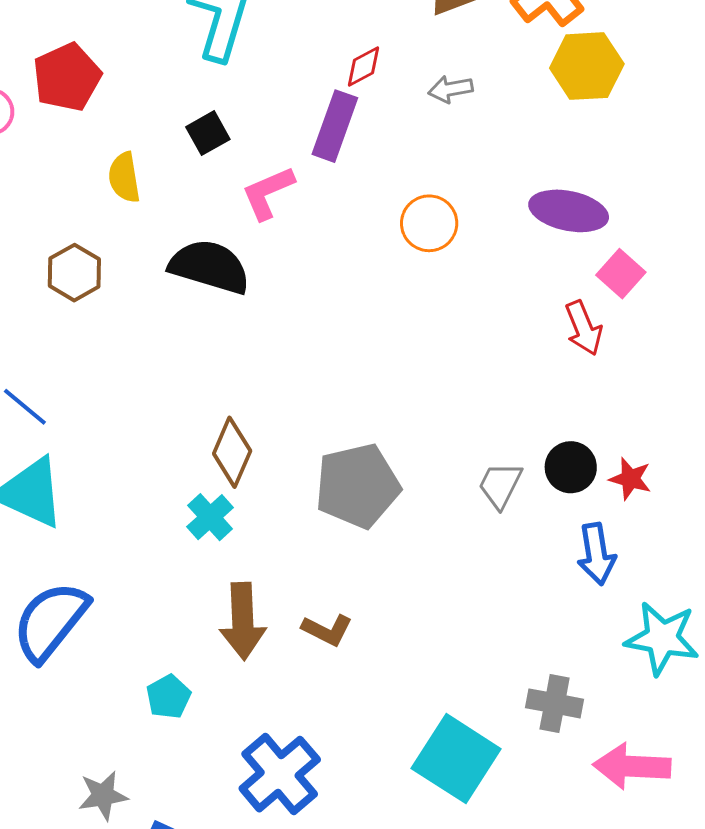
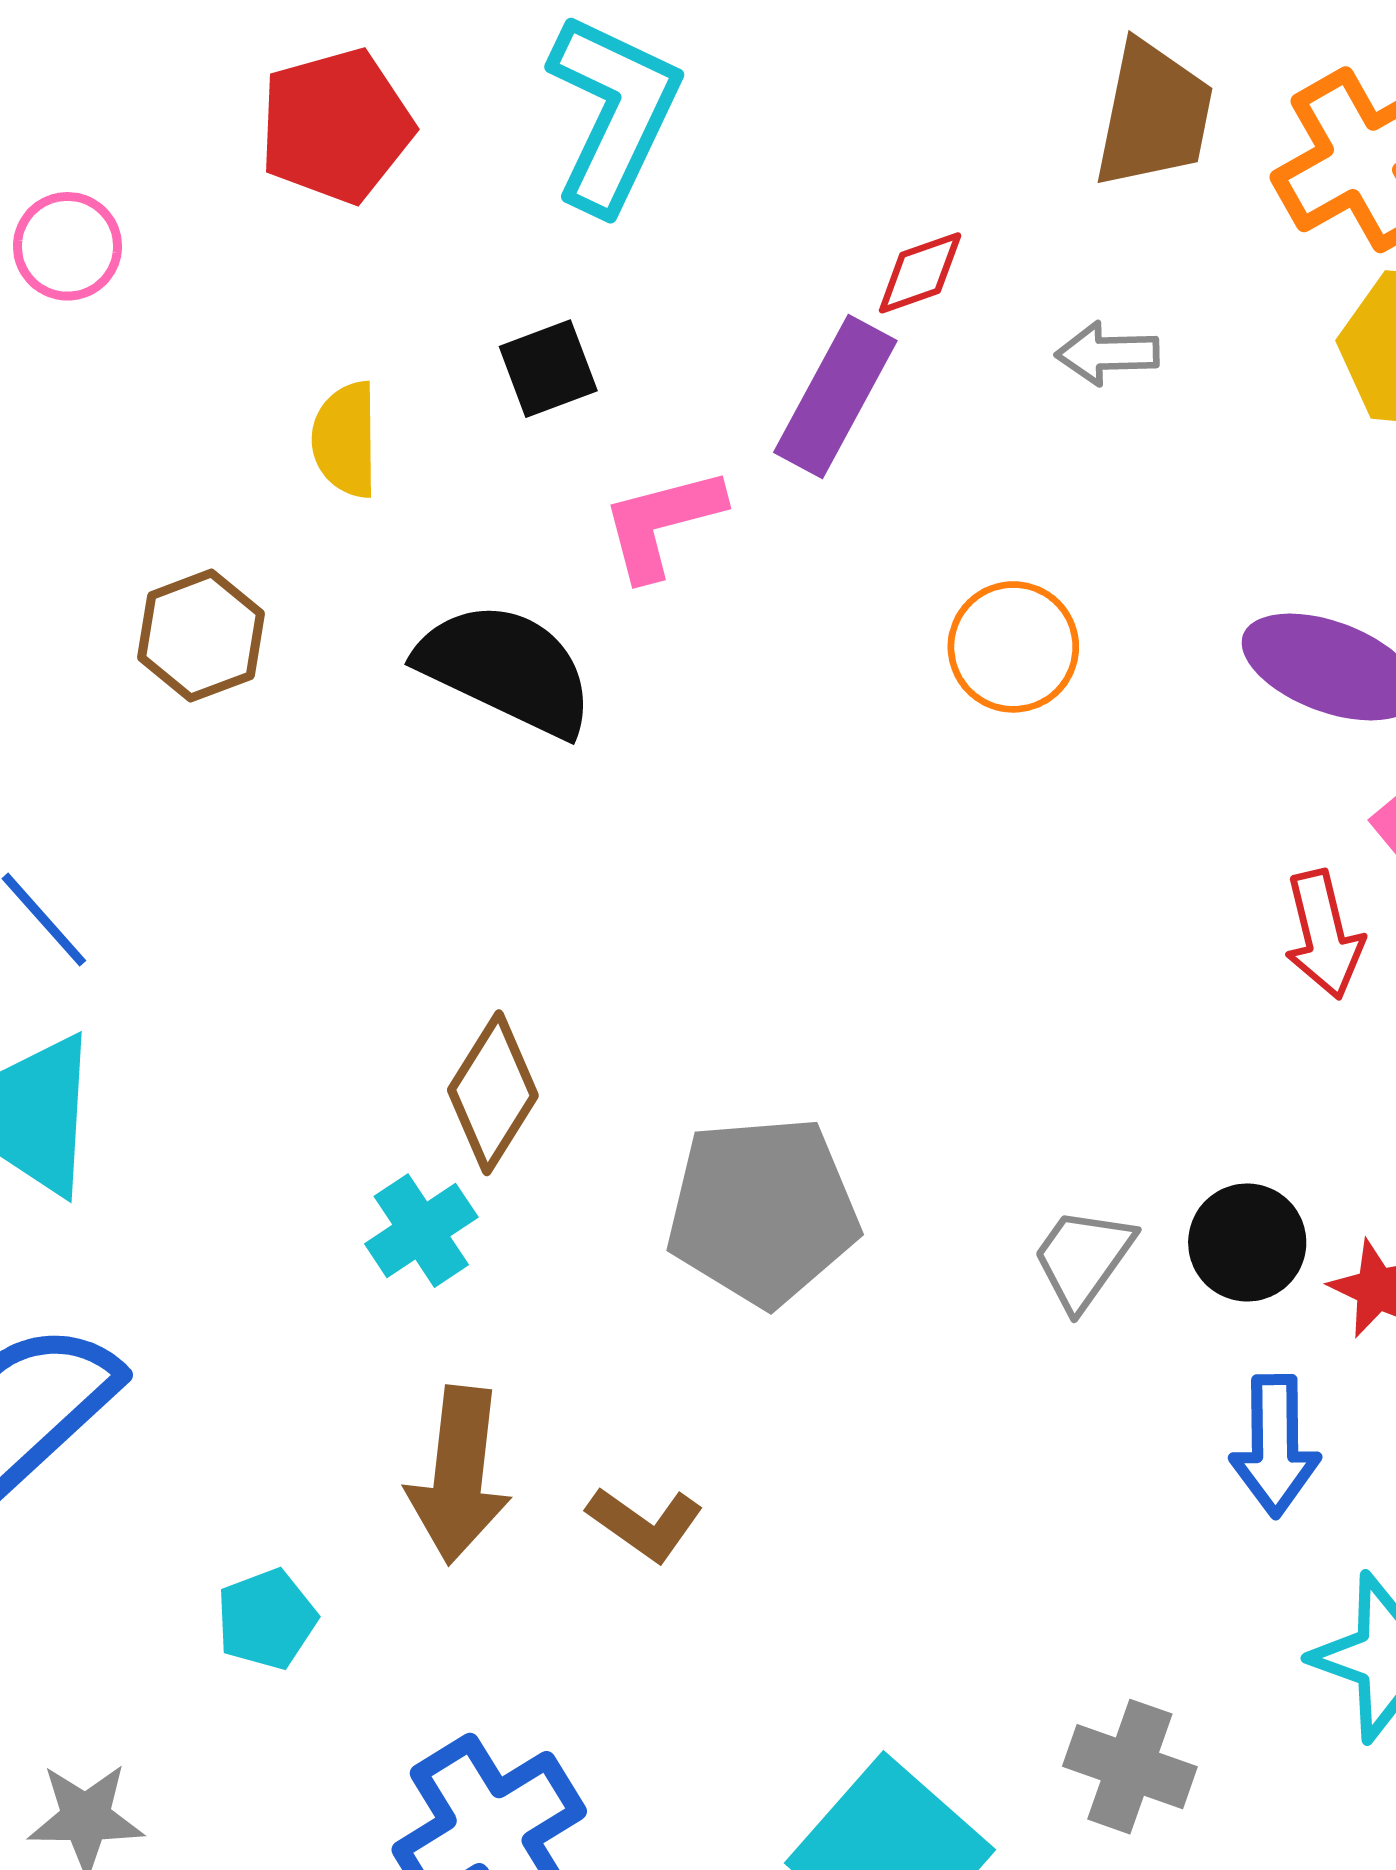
red pentagon: (67, 77) -> (336, 126), moved

